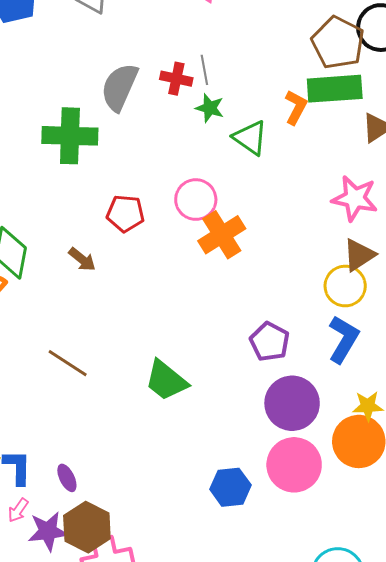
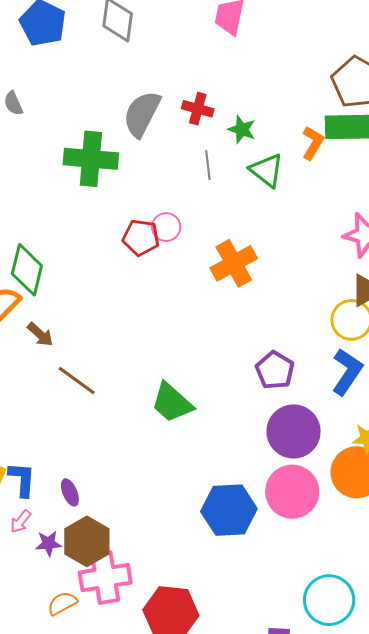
gray line: (204, 70) -> (208, 165), moved
green star: (210, 108) -> (242, 129), moved
pink circle: (196, 200) -> (166, 227), moved, size x0.7
brown arrow: (82, 259) -> (40, 334), moved
blue hexagon: (230, 487) -> (229, 510), size x1.4
purple star: (48, 531) -> (48, 543), size x0.7

